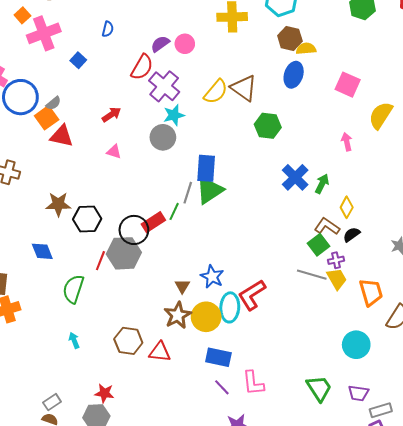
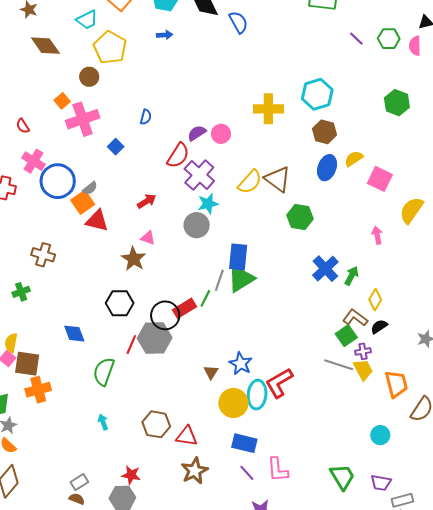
yellow semicircle: (306, 49) -> (354, 159), moved, turned -30
brown star: (58, 204) -> (134, 259), moved, turned 30
brown star: (178, 315) -> (195, 471), moved
cyan circle: (356, 345) -> (380, 435), size x0.7

